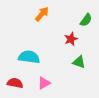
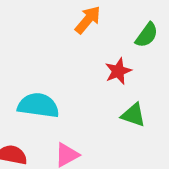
orange arrow: (42, 14) -> (88, 20), moved

